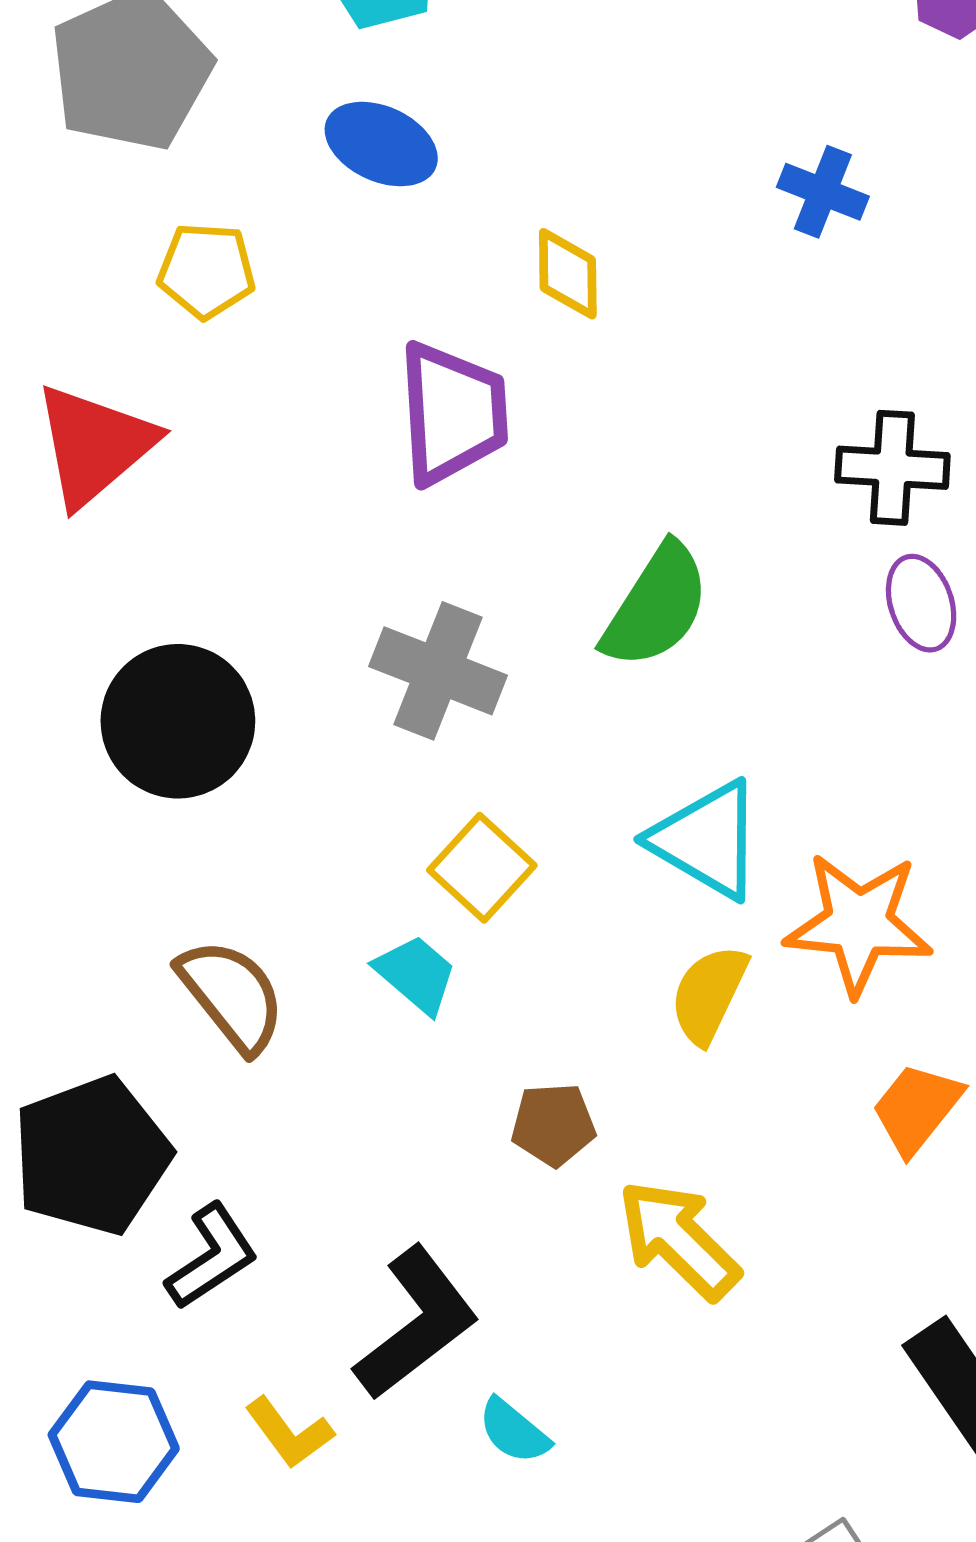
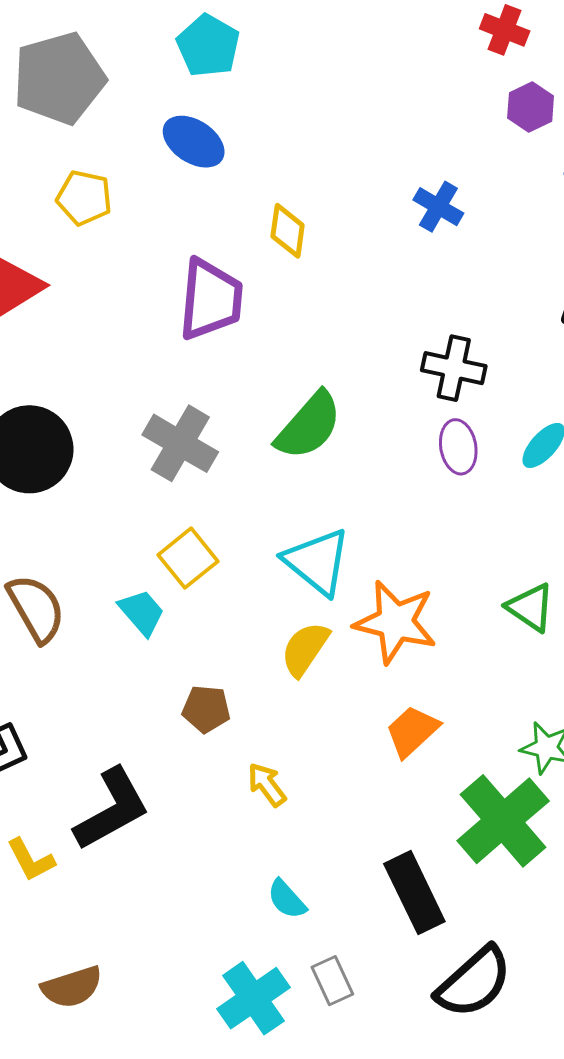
yellow arrow: (679, 1240) -> (267, 785), size x0.6
cyan semicircle: (514, 1431) -> (287, 899), moved

